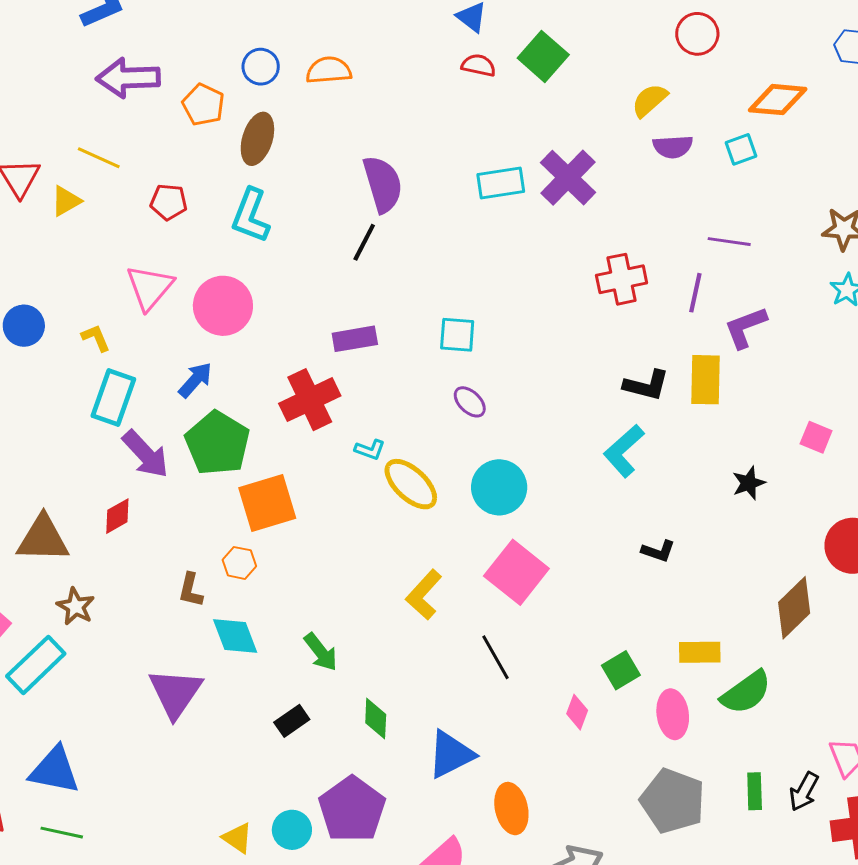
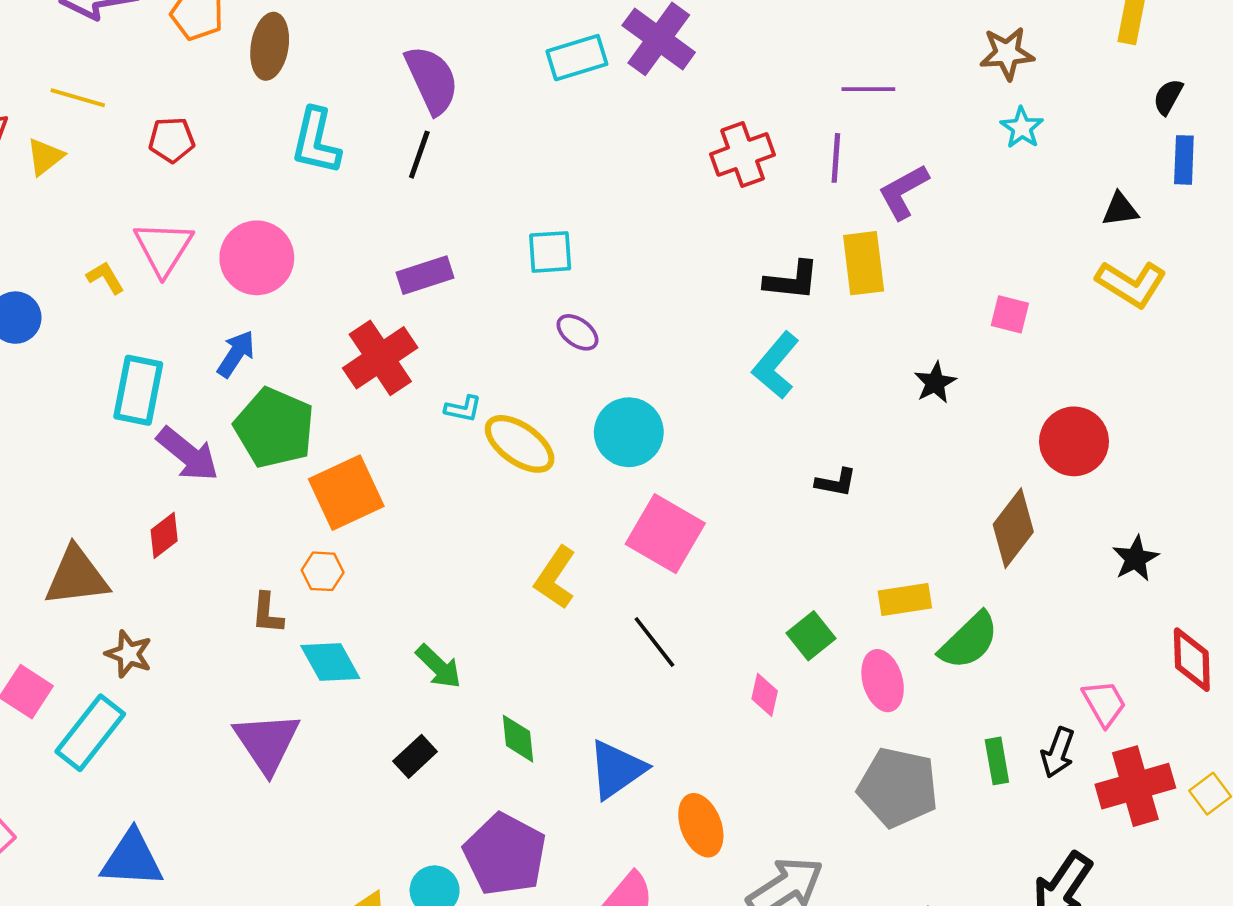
cyan L-shape: (251, 216) -> (316, 141), moved
yellow L-shape: (96, 338) -> (105, 278), moved

